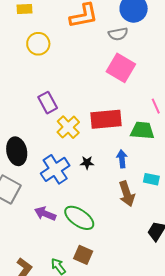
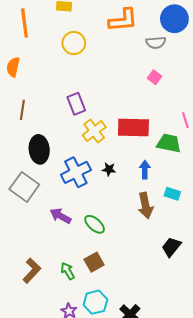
pink square: (121, 68) -> (155, 77), size x0.5
green ellipse: (79, 218) -> (95, 224), size x0.7
brown square: (83, 255) -> (94, 262), turned 30

